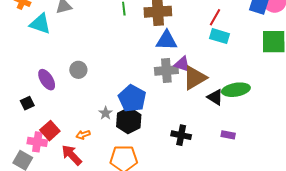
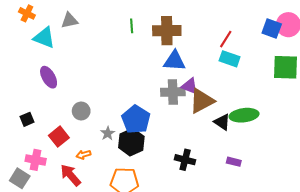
gray circle: (78, 70) -> (81, 111), moved
purple ellipse: (47, 80) -> (49, 77), moved
red square: (50, 131) -> (59, 137), moved

